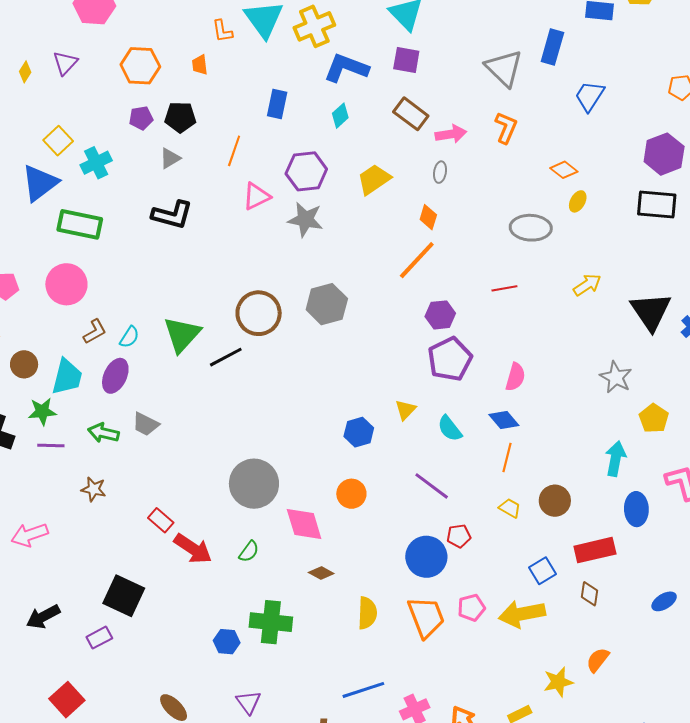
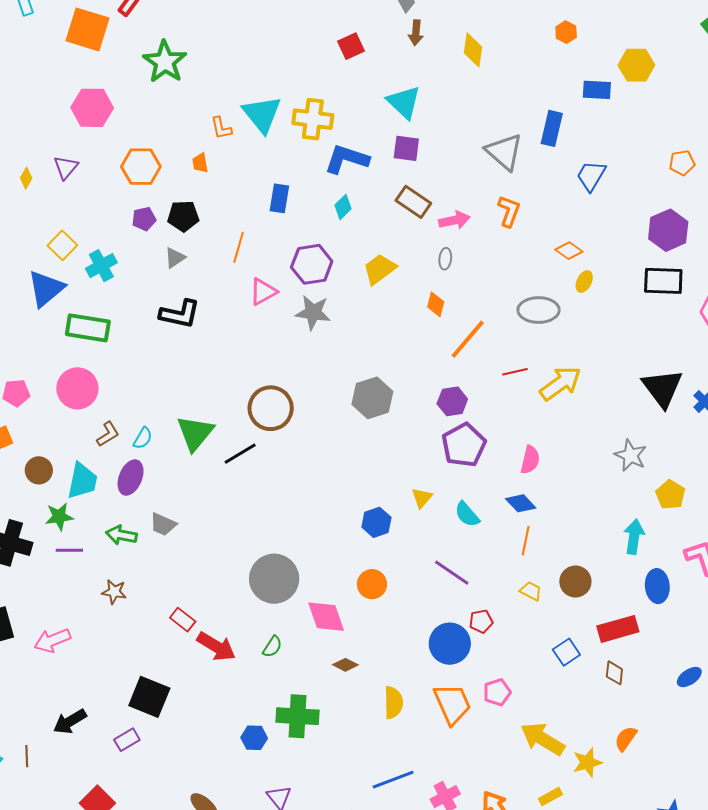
yellow cross: (314, 26) -> (313, 119), turned 33
orange line: (417, 260) -> (468, 339), moved
yellow arrow: (587, 285) -> (560, 383), moved, size x1.5
gray hexagon: (327, 304) -> (372, 398), moved
yellow arrow: (522, 614) -> (543, 739), moved, turned 45

